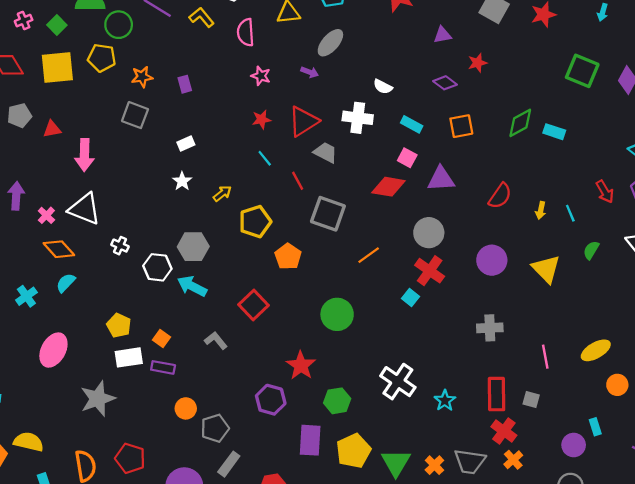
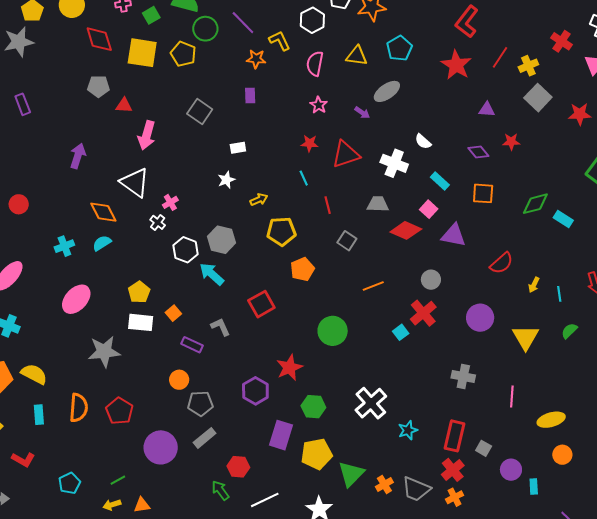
orange star: (142, 77) -> (256, 59), moved
gray trapezoid: (325, 152) -> (378, 204), moved, turned -40
gray square: (328, 214) -> (347, 241), size x0.6
pink cross: (46, 215) -> (170, 202), moved
gray circle: (429, 233) -> (431, 280), size x0.7
pink line: (545, 357) -> (512, 396), moved
purple rectangle: (163, 367) -> (192, 345), moved
purple circle: (574, 445) -> (511, 470), moved

